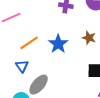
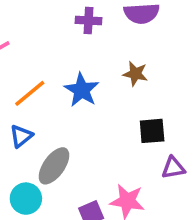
blue triangle: (22, 66) -> (21, 136), turned 32

